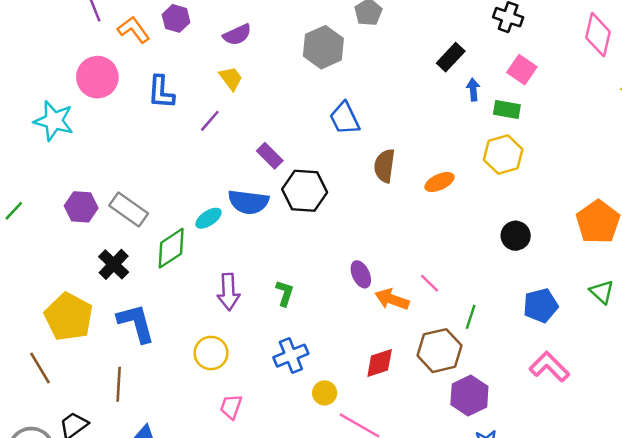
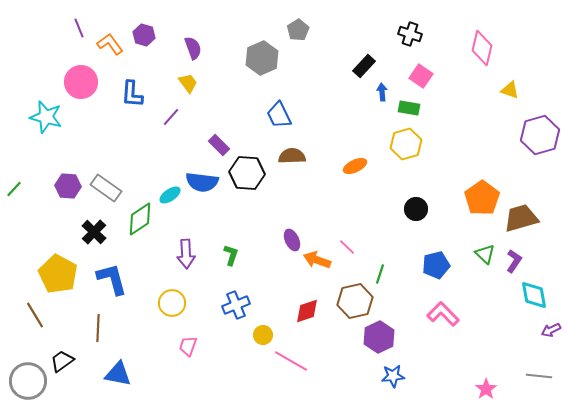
purple semicircle: (237, 35) -> (193, 48), turned -85
brown semicircle: (385, 166) -> (292, 156), moved, turned 80

